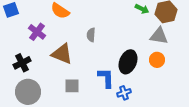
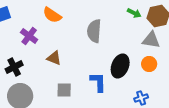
gray semicircle: (91, 35) -> (94, 31), moved, size x1.6
brown triangle: (62, 54) -> (54, 58), size x0.7
blue cross: (124, 93) -> (141, 98), moved

